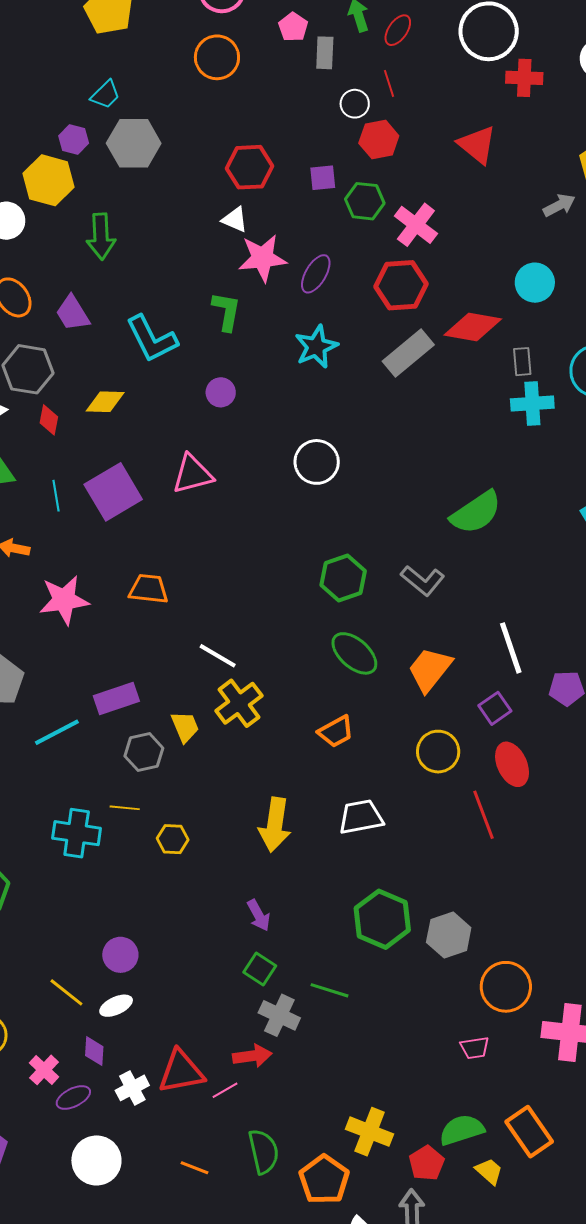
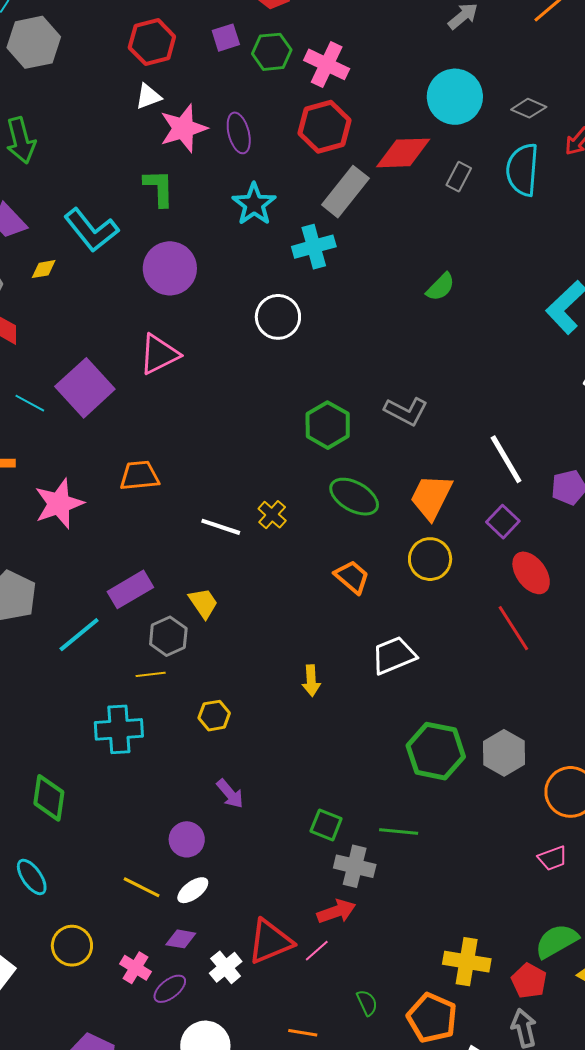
white triangle: (235, 220) -> (148, 96), turned -32
purple ellipse: (316, 274) -> (239, 133), turned -33
cyan circle: (535, 283) -> (455, 97), size x1.4
gray rectangle: (522, 362) -> (459, 177), turned 44
purple circle: (221, 392) -> (170, 268), size x1.8
yellow diamond: (105, 402) -> (44, 269), moved, size x0.7
cyan cross: (532, 403) -> (314, 247), moved
cyan line: (56, 496) -> (30, 403), turned -40
green semicircle: (476, 512) -> (440, 287), moved, size x0.6
yellow cross: (239, 703) -> (272, 515), moved, size x0.6
orange trapezoid: (336, 732) -> (352, 577), turned -99
yellow circle: (438, 752) -> (430, 559), moved
yellow line: (125, 808) -> (151, 674), moved
yellow arrow: (275, 825) -> (311, 681), size x0.6
purple arrow: (259, 915) -> (230, 794), moved
purple diamond: (94, 1051) -> (181, 939), turned -72
green semicircle: (264, 1152) -> (367, 1003), size x0.6

